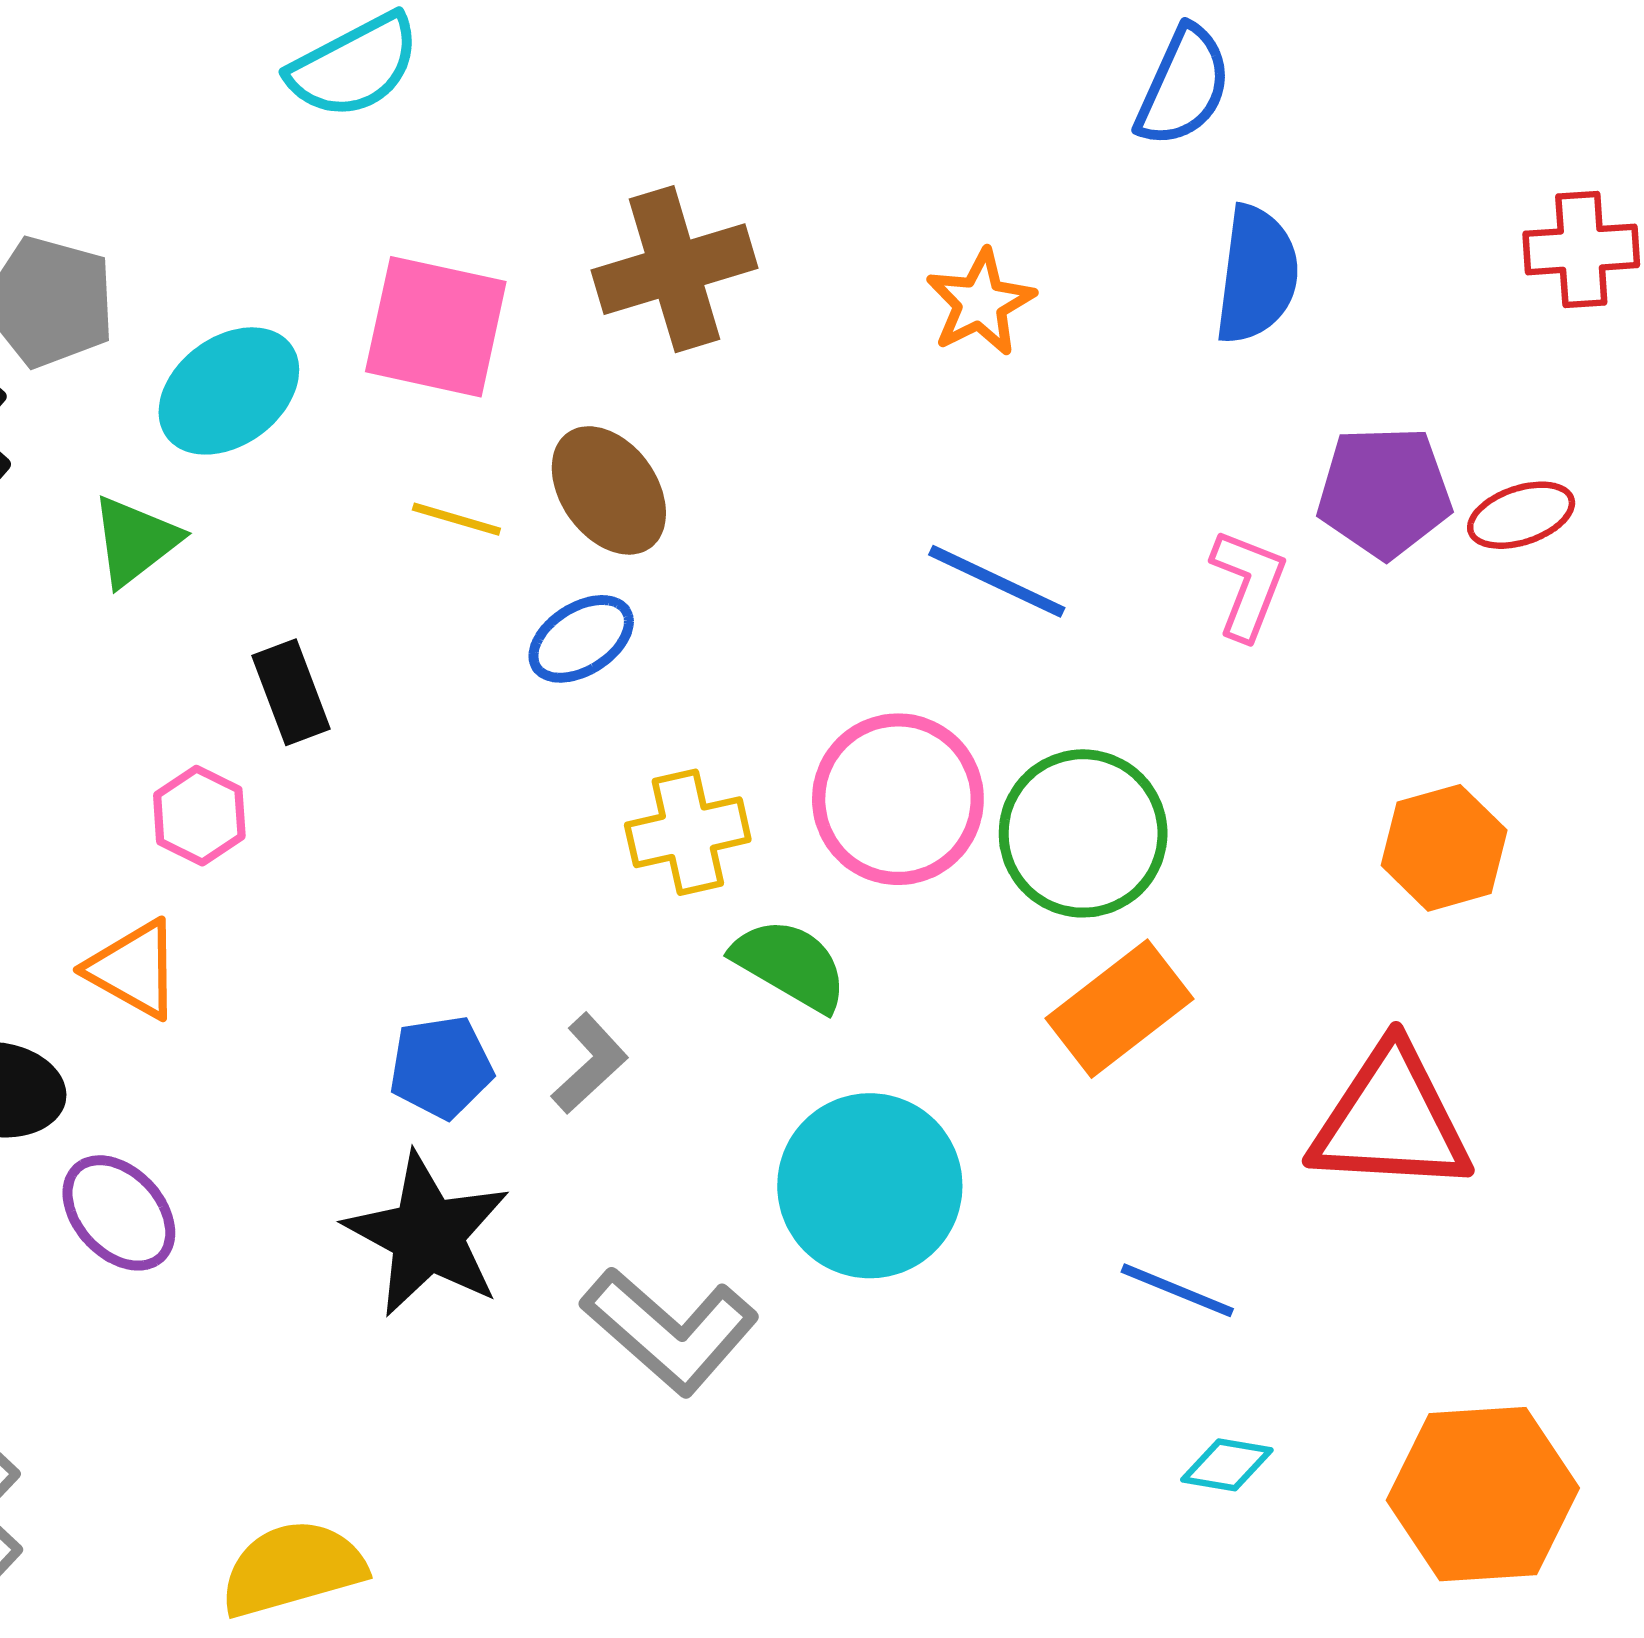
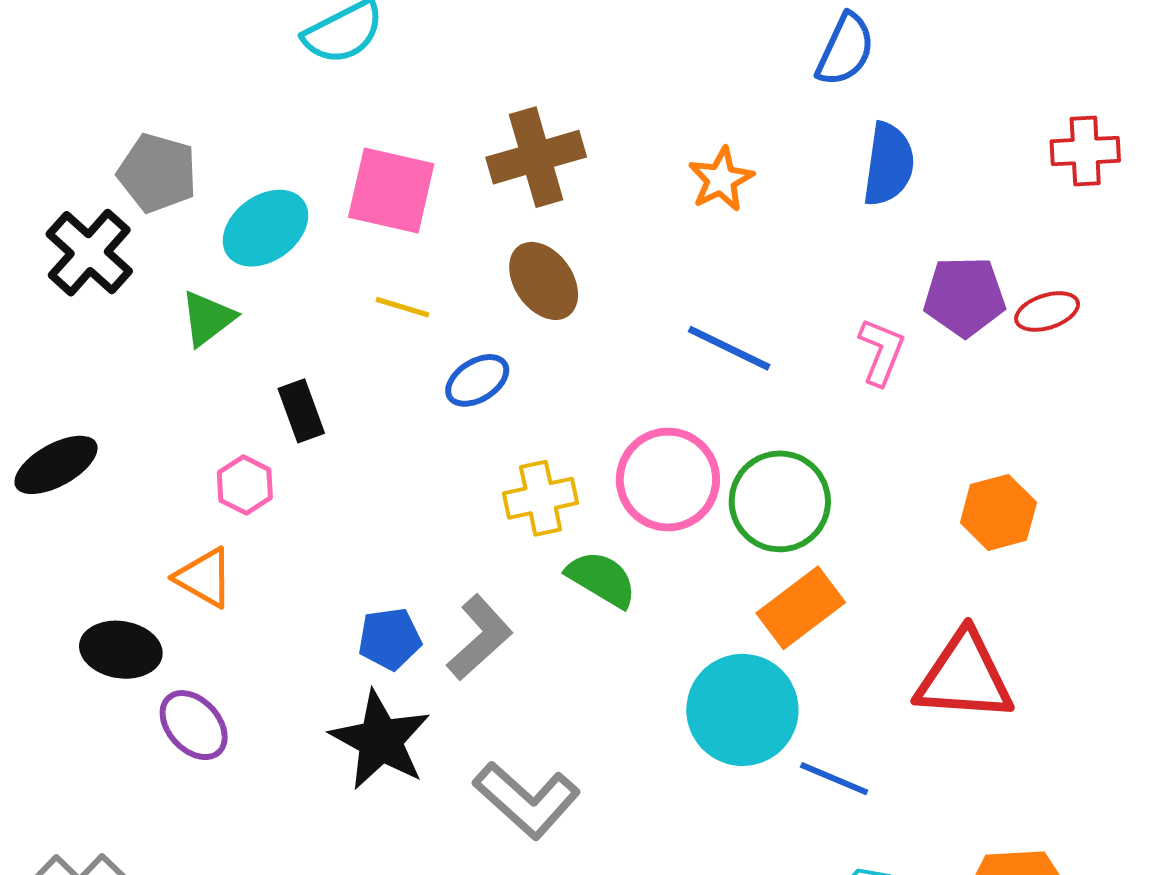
brown ellipse: (609, 490) -> (544, 281), moved
gray L-shape: (590, 1063) -> (480, 638), size x1.4
cyan circle: (870, 1186) -> (742, 710), moved

